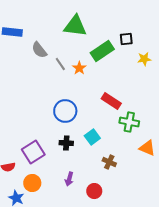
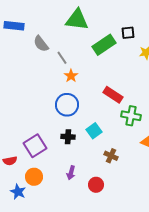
orange star: (79, 68) -> (71, 76), moved

